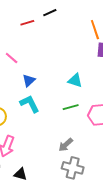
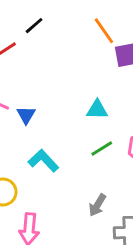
blue triangle: (29, 80) -> (26, 115), moved
gray arrow: (66, 145) -> (97, 205), moved

